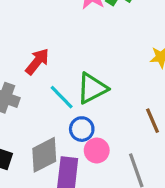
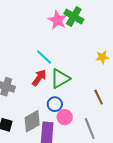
red arrow: (37, 62) -> (39, 78), moved
cyan line: (62, 97) -> (44, 57), moved

